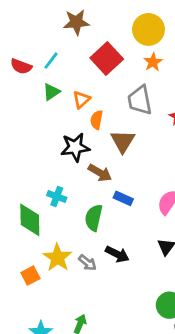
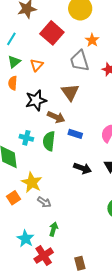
orange star: (153, 62) -> (92, 40), moved
orange semicircle: (97, 120) -> (13, 83), moved
green semicircle: (94, 218) -> (49, 141), moved
black arrow: (117, 254) -> (82, 168), moved
gray arrow: (87, 263) -> (44, 202), moved

